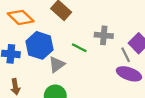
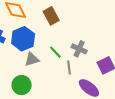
gray line: (126, 55) -> (69, 67), moved

